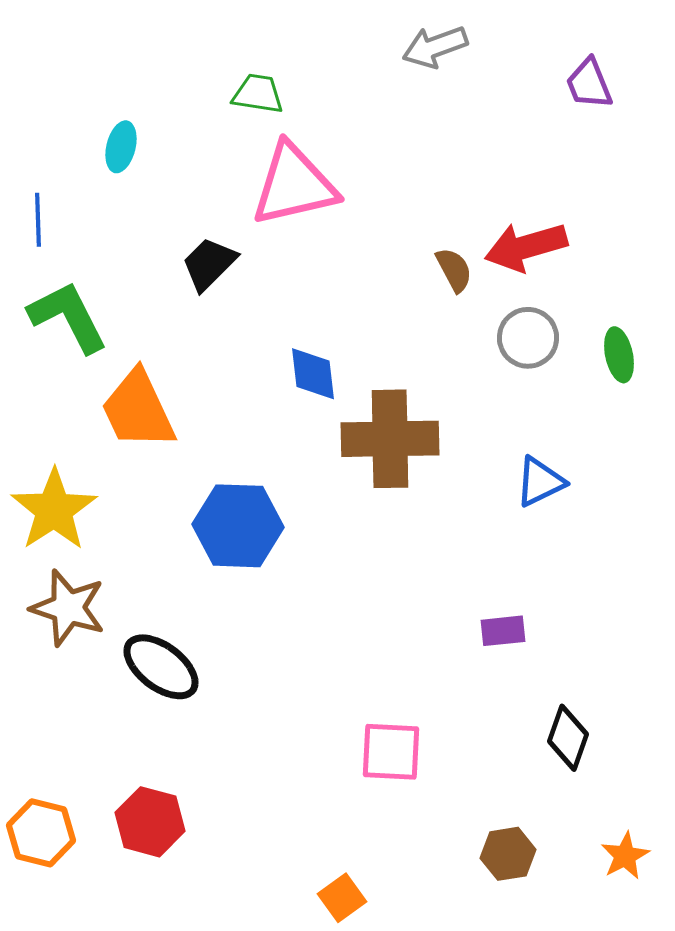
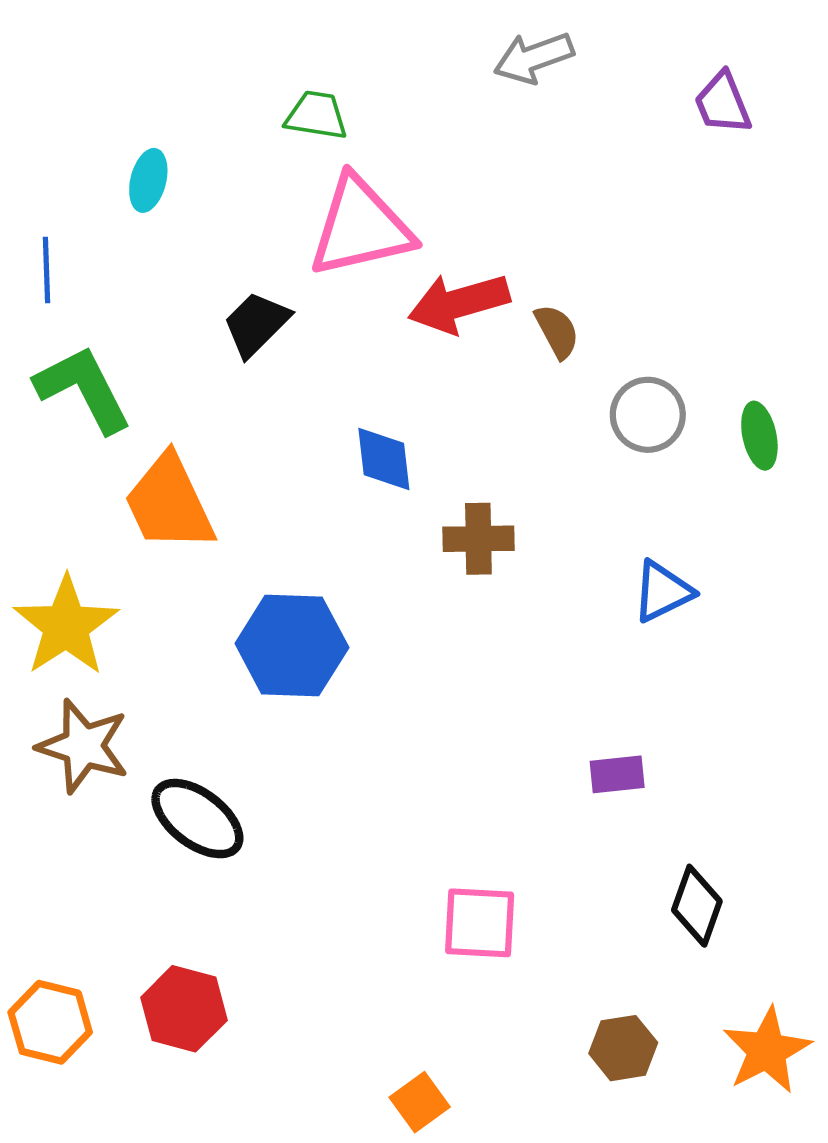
red arrow: (526, 247) -> (459, 303), moved
brown cross: (390, 439) -> (478, 539), size x0.6
orange star: (625, 856) -> (767, 1050), size x1.5

